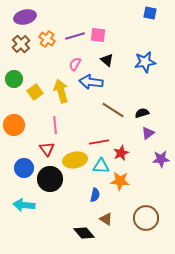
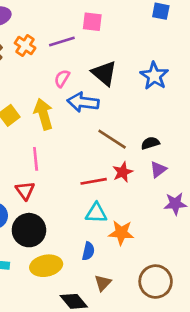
pink square: (98, 35) -> (92, 22), moved
black triangle: (107, 60) -> (104, 73), size x1.5
blue star: (145, 62) -> (154, 76), turned -30
red star: (121, 153) -> (123, 172), moved
yellow ellipse: (75, 160) -> (46, 266), moved
brown triangle: (106, 219) -> (103, 283), turned 40

